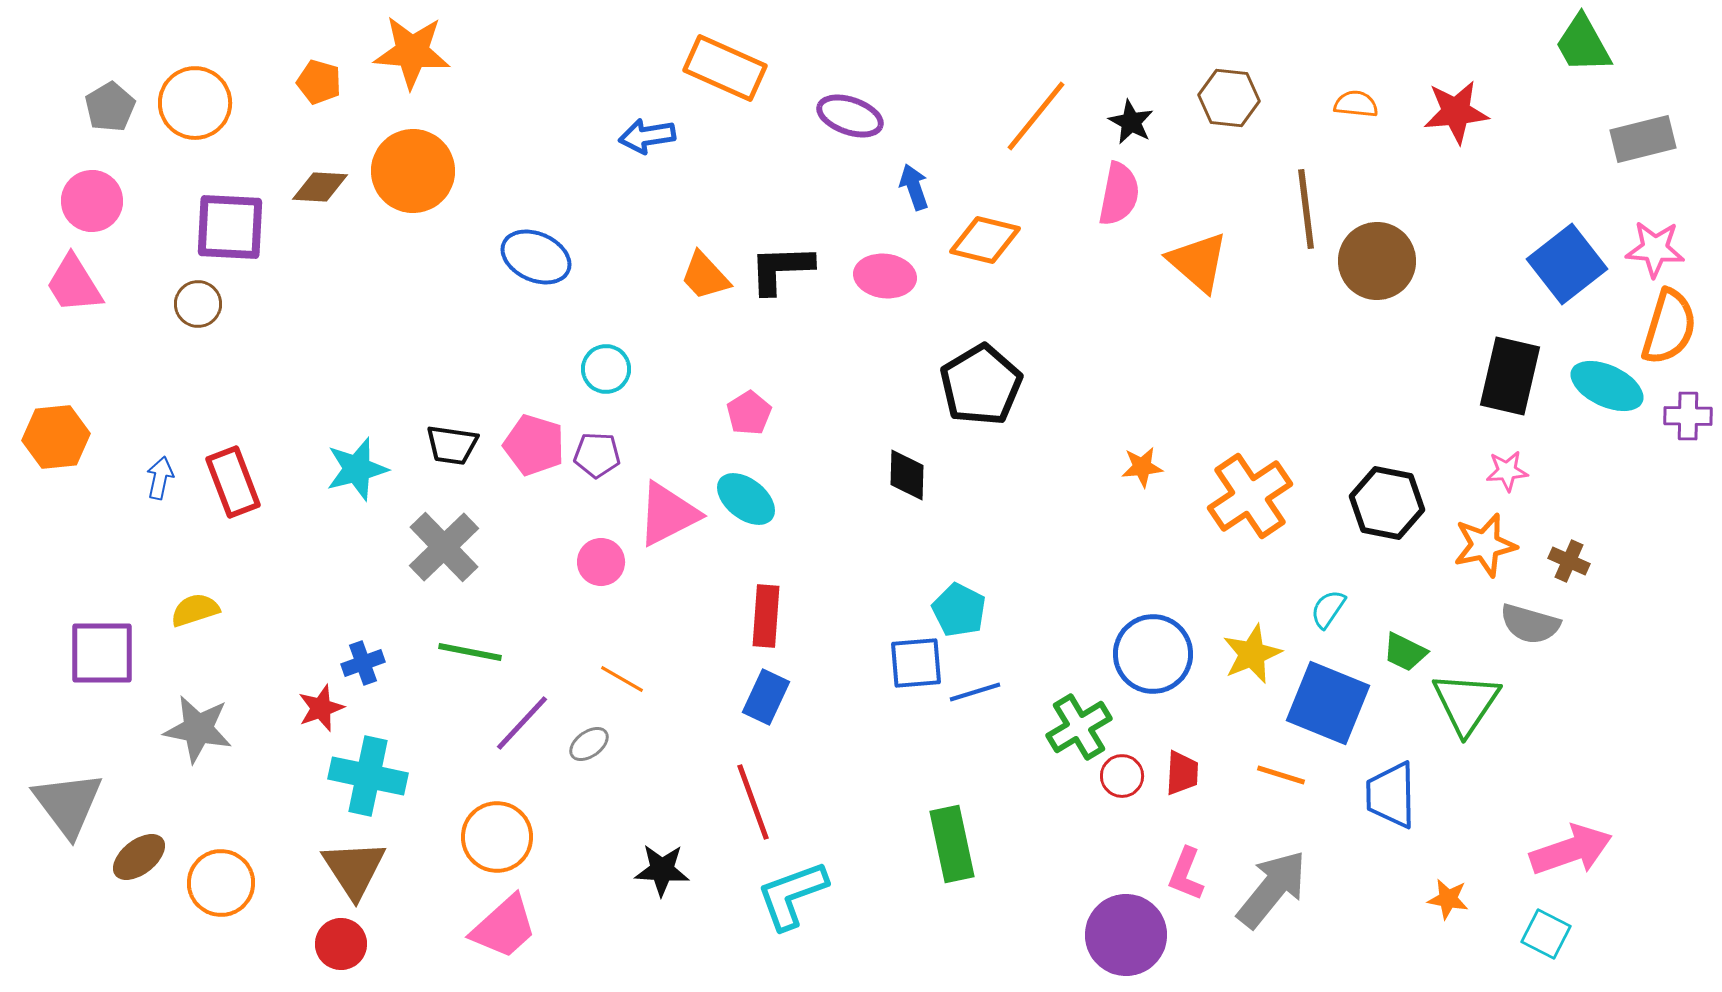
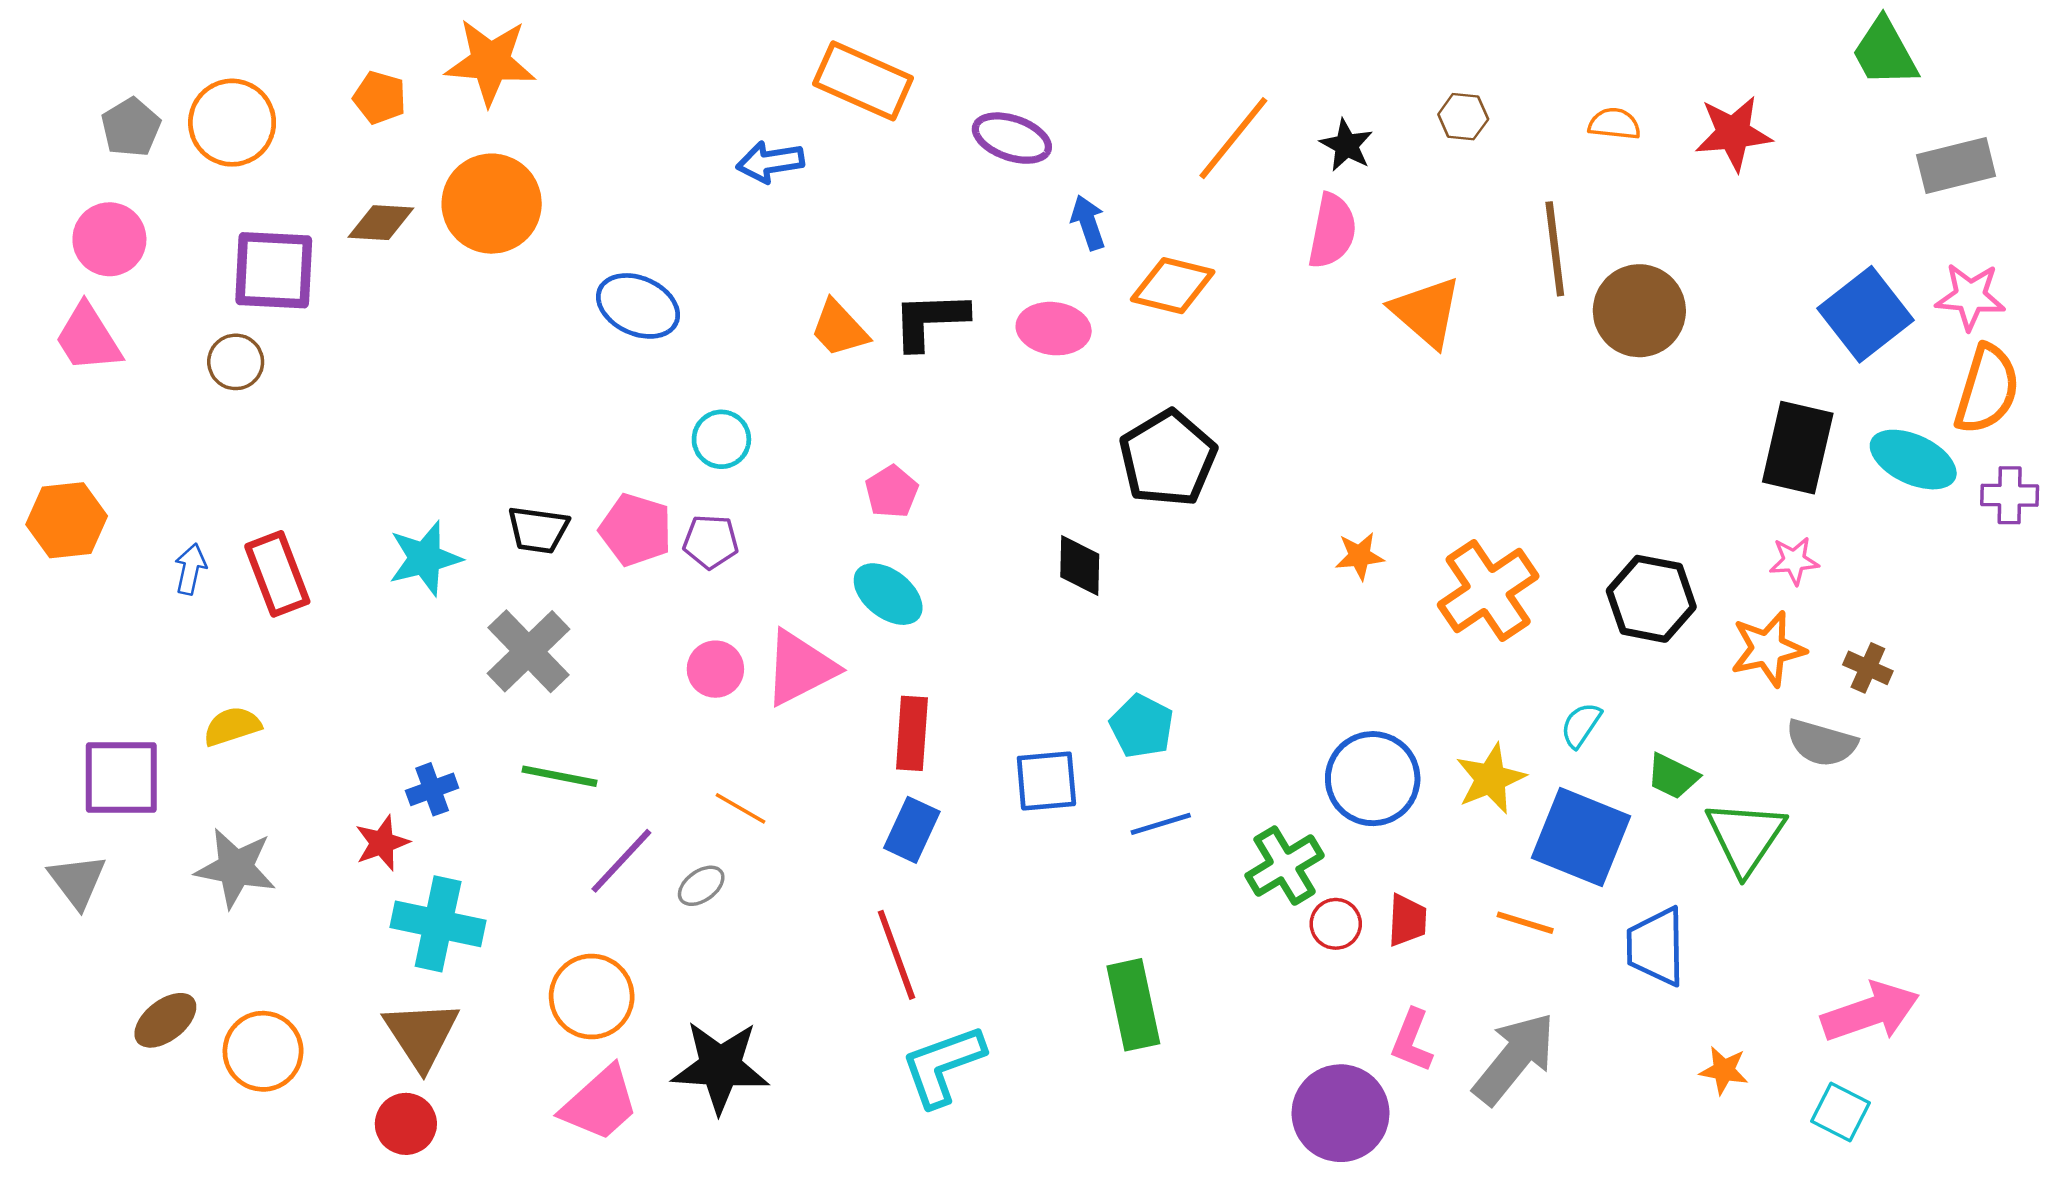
brown hexagon: (1229, 98) -> (1463, 117), size x0.7
pink triangle: (668, 514) -> (800, 668), moved
blue square: (916, 663) -> (1046, 781), moved
gray triangle: (68, 804) -> (77, 881), moved, size x0.7
black star: (662, 870) -> (720, 1067), moved, size x1.5

